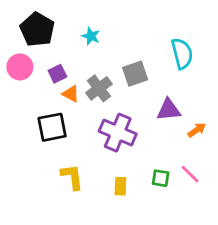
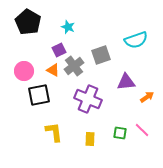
cyan semicircle: (182, 54) -> (136, 40), turned 85
pink circle: (20, 67) -> (24, 71), moved
purple square: (57, 74) -> (59, 50), moved

